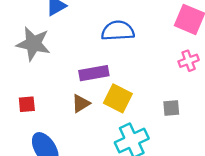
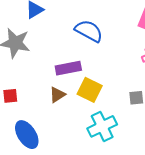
blue semicircle: (118, 31) -> (89, 31), turned 32

